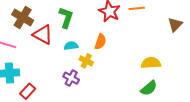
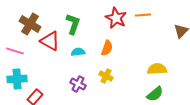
yellow cross: (86, 61) -> (106, 76), moved

